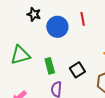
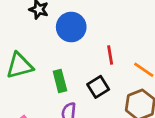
red line: (83, 19) -> (110, 55), moved

